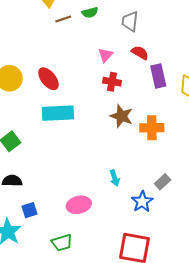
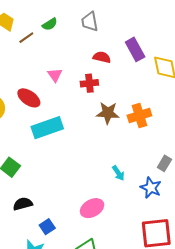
red semicircle: (140, 53) -> (102, 57), moved
pink triangle: (106, 55) -> (55, 75), moved
purple rectangle: (158, 76) -> (135, 49), moved

